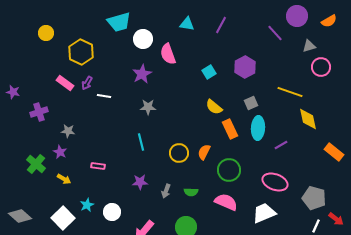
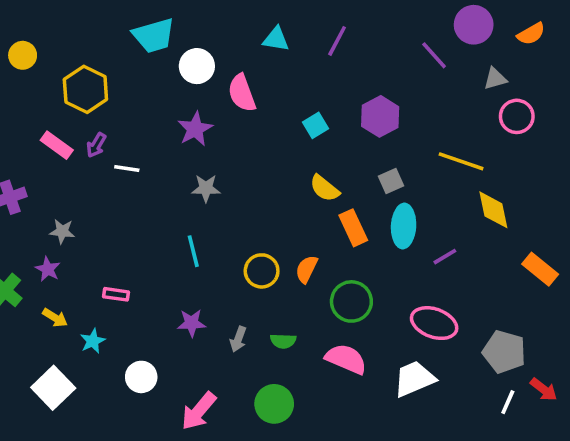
cyan star: (87, 205) -> (93, 341), moved

